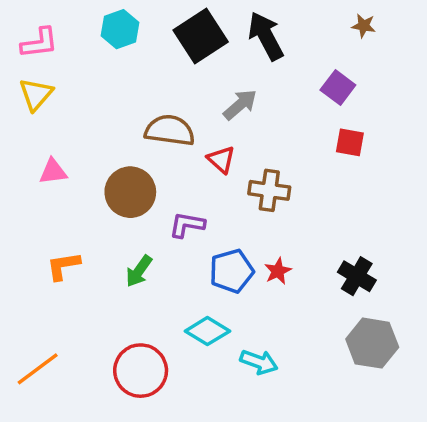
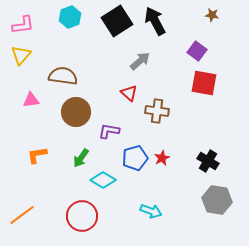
brown semicircle: (170, 130) -> (63, 76), moved
red square: (350, 142) -> (204, 83), size x1.5
cyan diamond: (207, 331) -> (103, 180), moved

